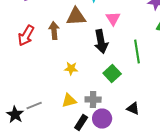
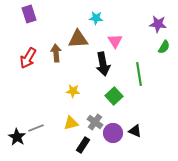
gray cross: (93, 100) -> (95, 122), turned 35
purple circle: (102, 118) -> (113, 133), moved

